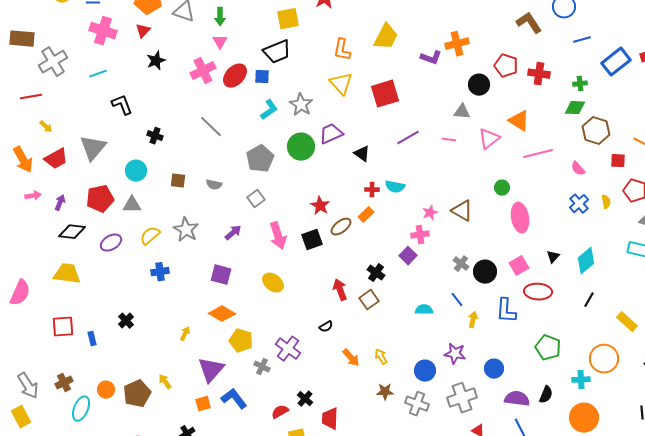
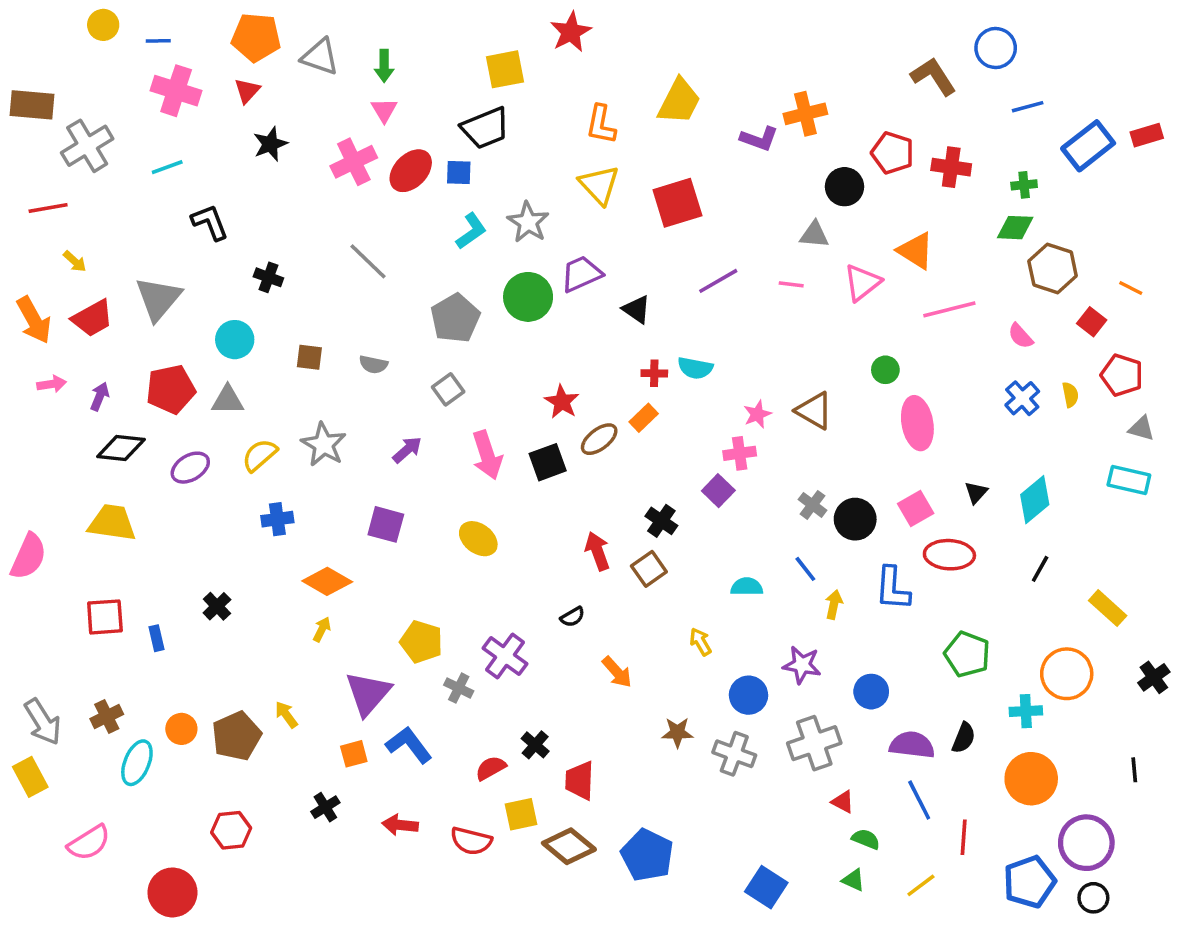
red square: (618, 161) -> (1092, 322), turned 35
orange diamond: (222, 314) -> (327, 581), moved
yellow arrow: (381, 357) -> (701, 642), moved

